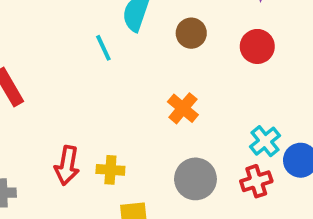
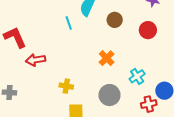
cyan cross: (265, 141) -> (137, 76), moved
red arrow: (67, 165) -> (36, 60), moved, turned 66
red cross: (256, 181) -> (149, 104), moved

